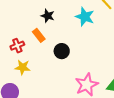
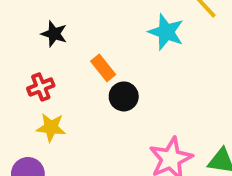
black star: (48, 16) -> (54, 34), moved
orange rectangle: (39, 35) -> (103, 68), moved

